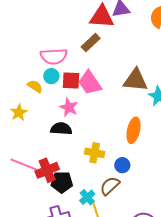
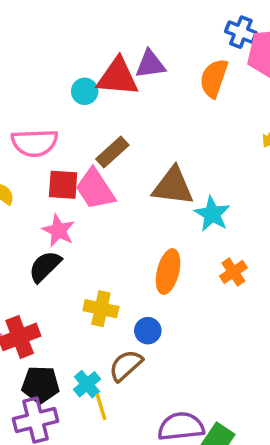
brown rectangle: (91, 43) -> (112, 152), moved
cyan circle: (51, 76) -> (85, 91), moved
black semicircle: (61, 129) -> (45, 266), turned -50
black pentagon: (62, 182) -> (41, 385), moved

